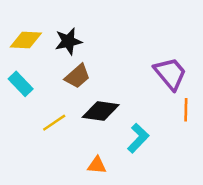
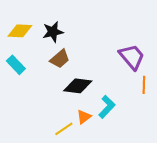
yellow line: (54, 123) -> (64, 129), moved
orange triangle: (97, 165) -> (84, 117), moved, turned -42

